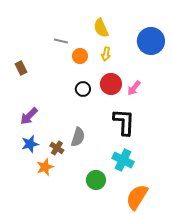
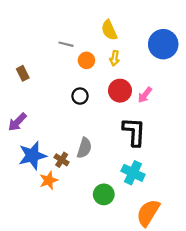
black circle: (83, 89) -> (80, 96), moved
purple arrow: (29, 116) -> (17, 122), moved
blue star: (30, 144) -> (32, 155), size x1.5

